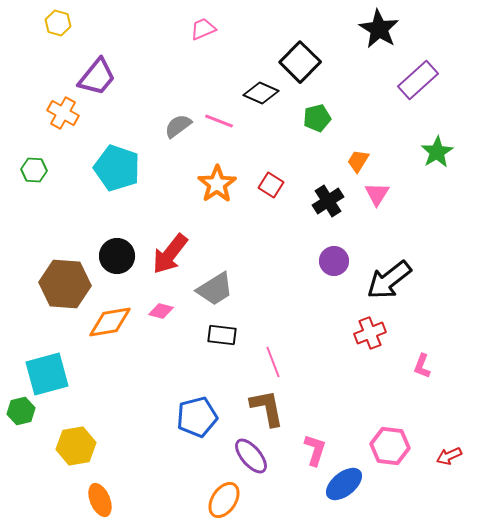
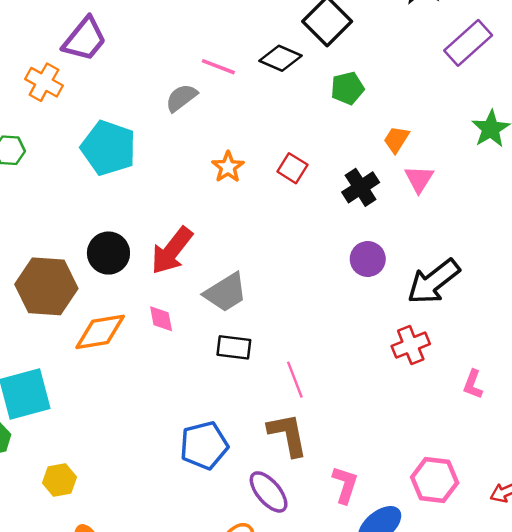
pink line: (219, 121) -> (218, 67), moved
orange star: (217, 184) -> (228, 167), size x0.7
pink diamond: (161, 311) -> (161, 319), turned 65
yellow hexagon: (76, 446) -> (60, 480), size x0.7

